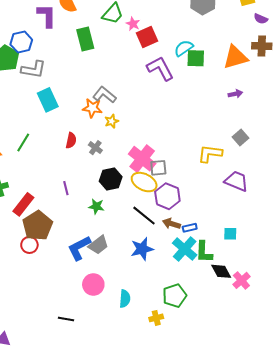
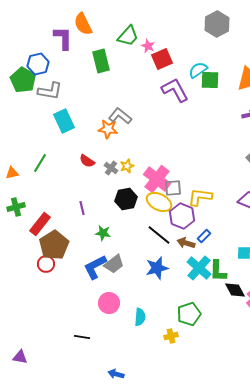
yellow star: (112, 121) -> (127, 166), moved
red semicircle: (71, 140) -> (87, 161), turned 112
yellow L-shape: (210, 154) -> (200, 197), moved
green star: (96, 206) -> (103, 233), moved
blue rectangle: (190, 228) -> (204, 236), moved, turned -32

